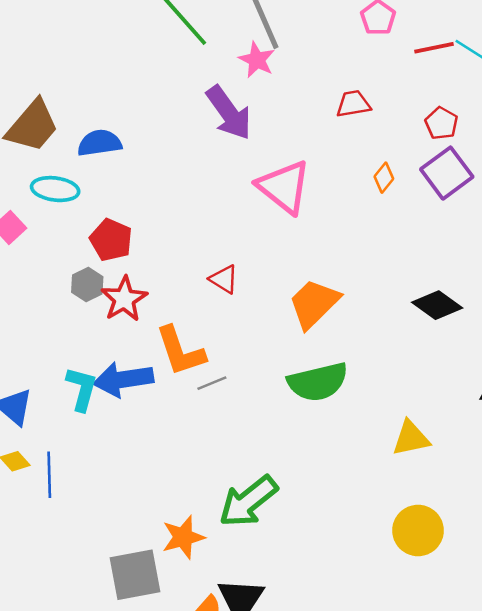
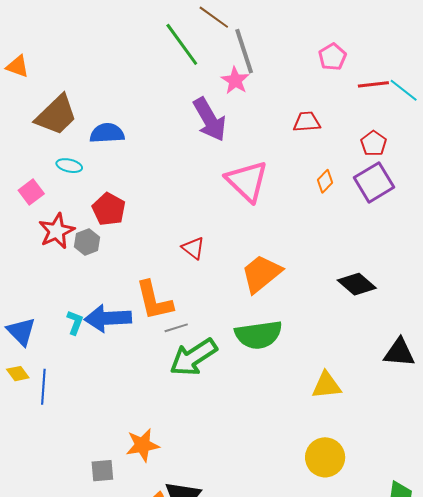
cyan ellipse: (55, 189) -> (69, 166), size x0.7
red star: (124, 299) -> (57, 231), moved
cyan L-shape: (82, 389) -> (75, 322), size x0.7
green arrow: (248, 501) -> (193, 357), moved
gray square: (135, 575) -> (102, 471), size x0.6

